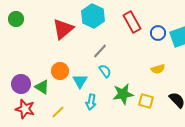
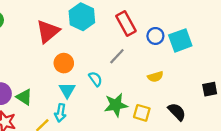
gray line: (100, 51) -> (117, 56), moved
orange circle: (60, 71) -> (64, 63), moved
cyan arrow: (91, 102) -> (60, 113), moved

